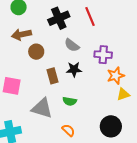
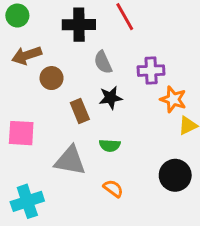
black cross: (59, 18) -> (79, 25), turned 30
gray semicircle: (72, 45) -> (103, 62), turned 35
orange star: (116, 76) -> (173, 99), turned -30

